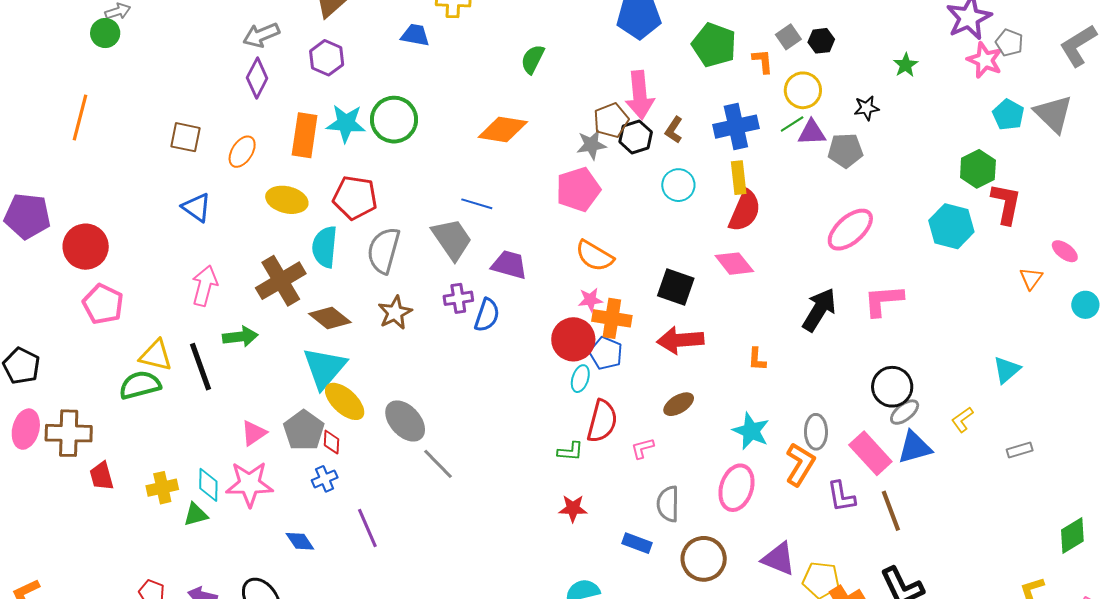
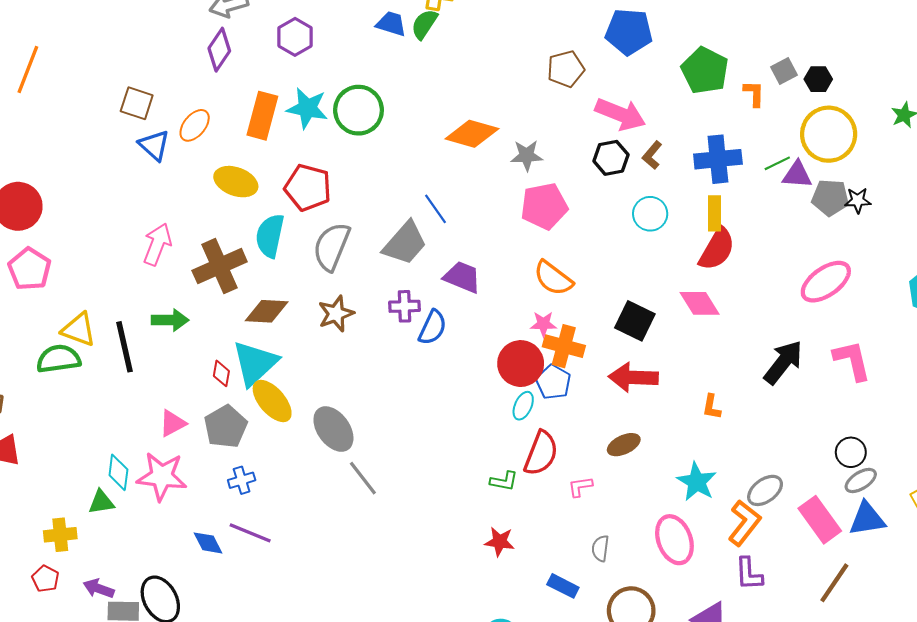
green semicircle: (533, 59) -> (424, 24), moved
yellow circle: (803, 90) -> (829, 134), moved, size x1.4
pink arrow: (640, 95) -> (620, 114), turned -69
black star: (866, 108) -> (858, 200), moved
brown pentagon: (611, 120) -> (566, 69), moved
gray star: (591, 145) -> (527, 155), moved
blue line: (477, 204) -> (435, 209), turned 32
blue triangle: (197, 207) -> (154, 145), moved
gray trapezoid: (452, 239) -> (405, 243), turned 69
pink arrow: (205, 286) -> (157, 244), moved
pink L-shape: (883, 300) -> (852, 360), turned 75
brown diamond: (330, 318) -> (267, 311), turned -42
black circle: (892, 387) -> (851, 452), size x0.7
gray ellipse: (816, 432) -> (765, 490), turned 48
red diamond: (332, 442) -> (221, 373), moved
yellow cross: (162, 488) -> (60, 535), moved
pink ellipse: (736, 488) -> (674, 540), turned -45
purple L-shape: (841, 496) -> (749, 574), moved
gray semicircle: (668, 504) -> (600, 548), size x0.7
brown line: (891, 511) -> (834, 583), turned 48
purple line: (367, 528) -> (250, 533), moved, turned -51

